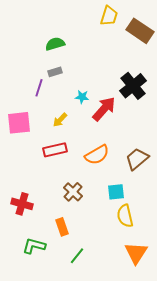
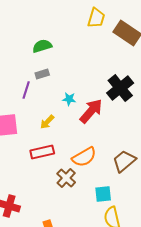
brown cross: (73, 192) -> (66, 178), moved

